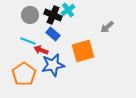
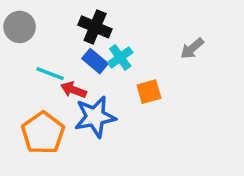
cyan cross: (68, 10) -> (120, 57), moved
gray circle: (30, 15) -> (20, 27), moved
orange square: (83, 51) -> (149, 92), size x0.6

